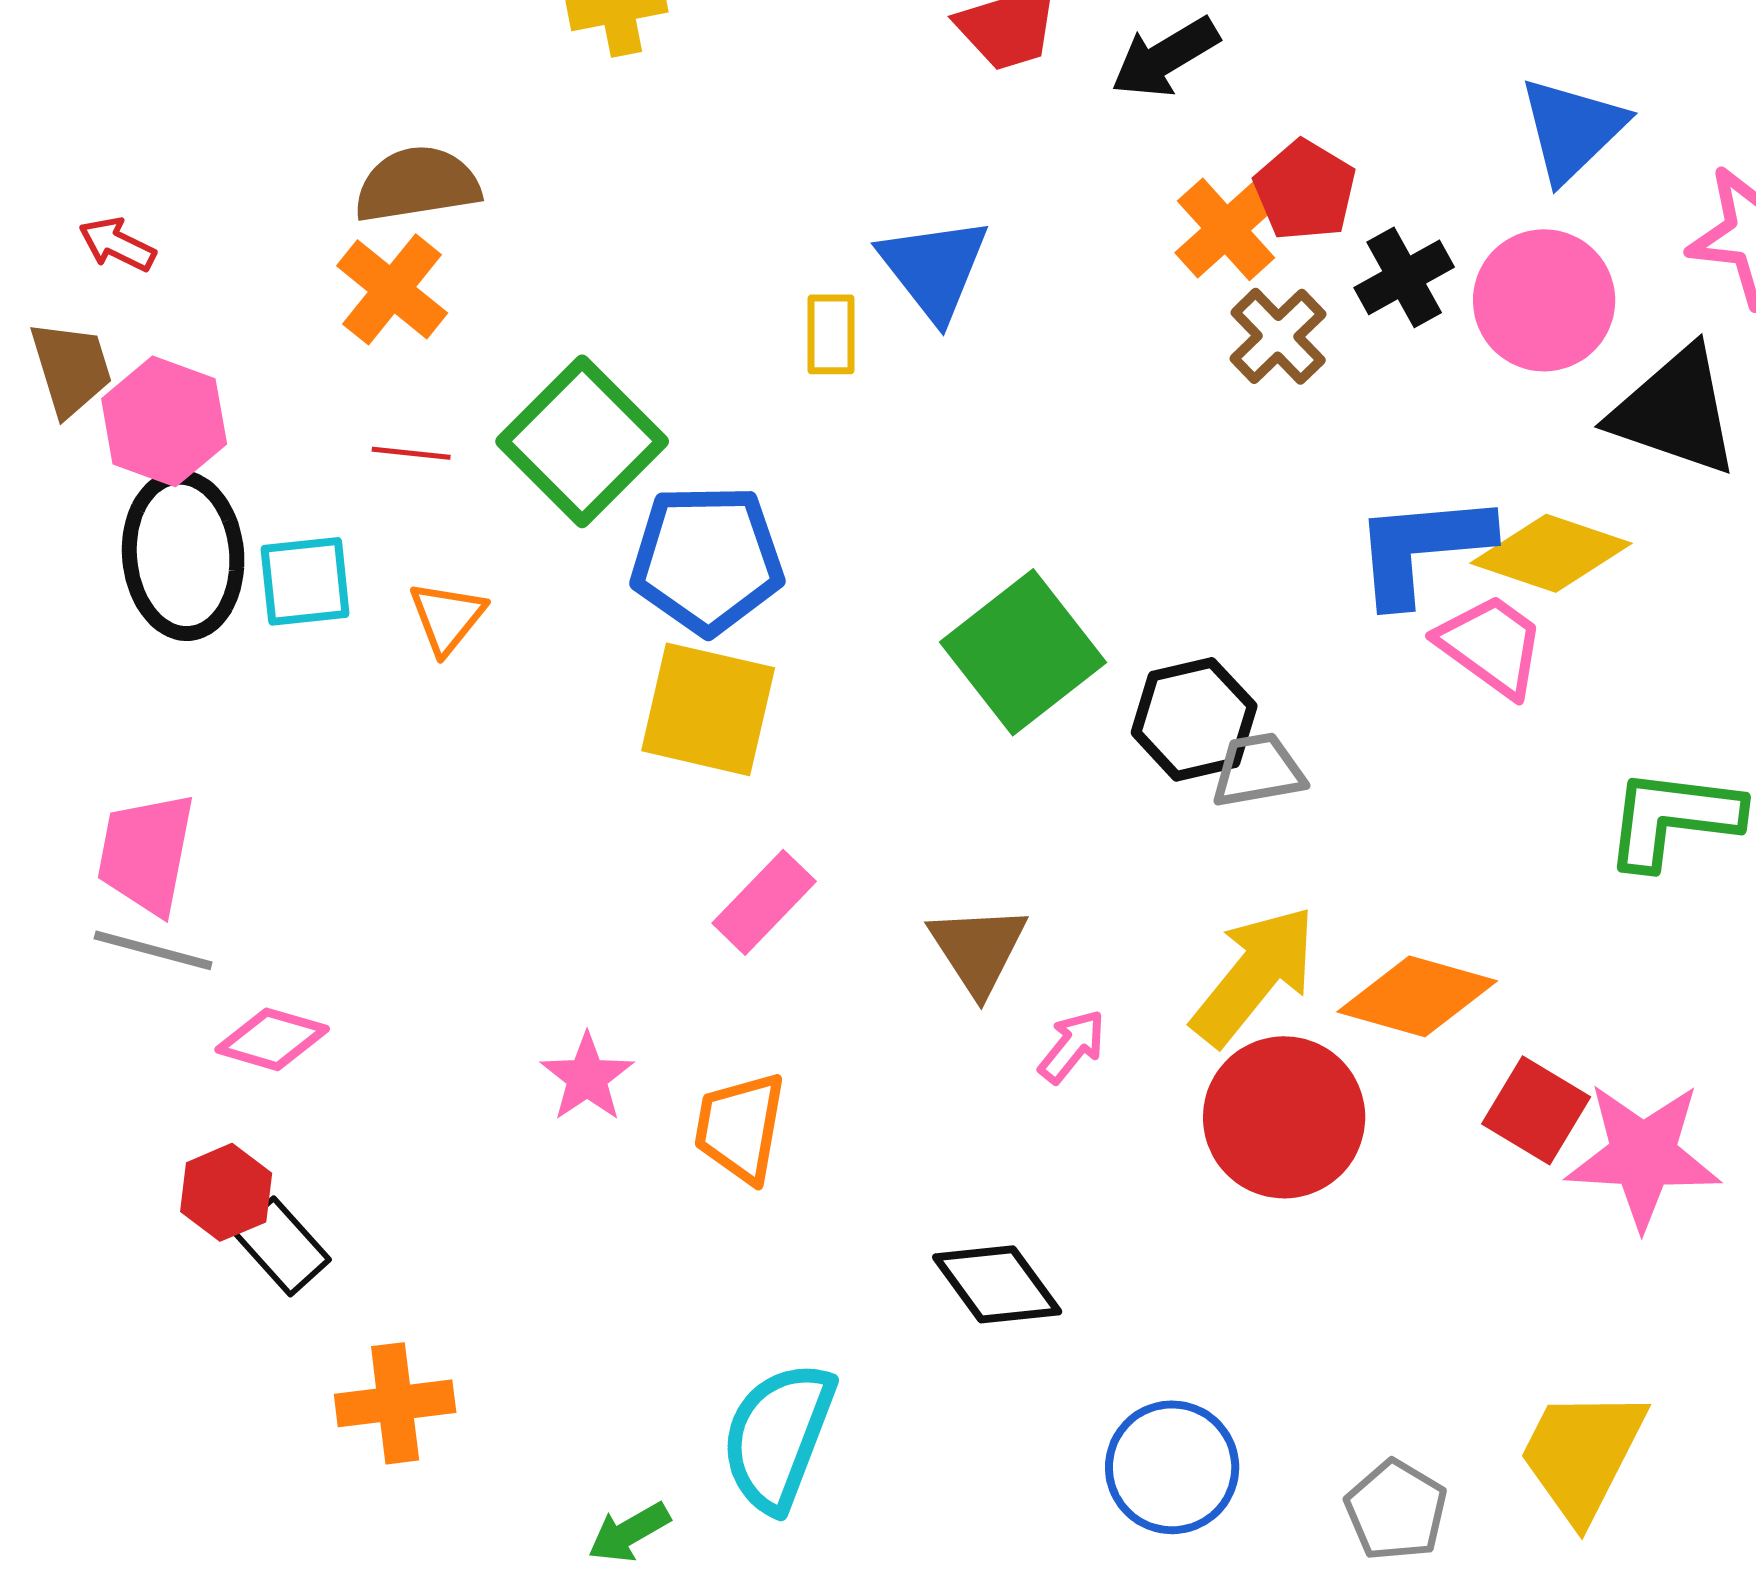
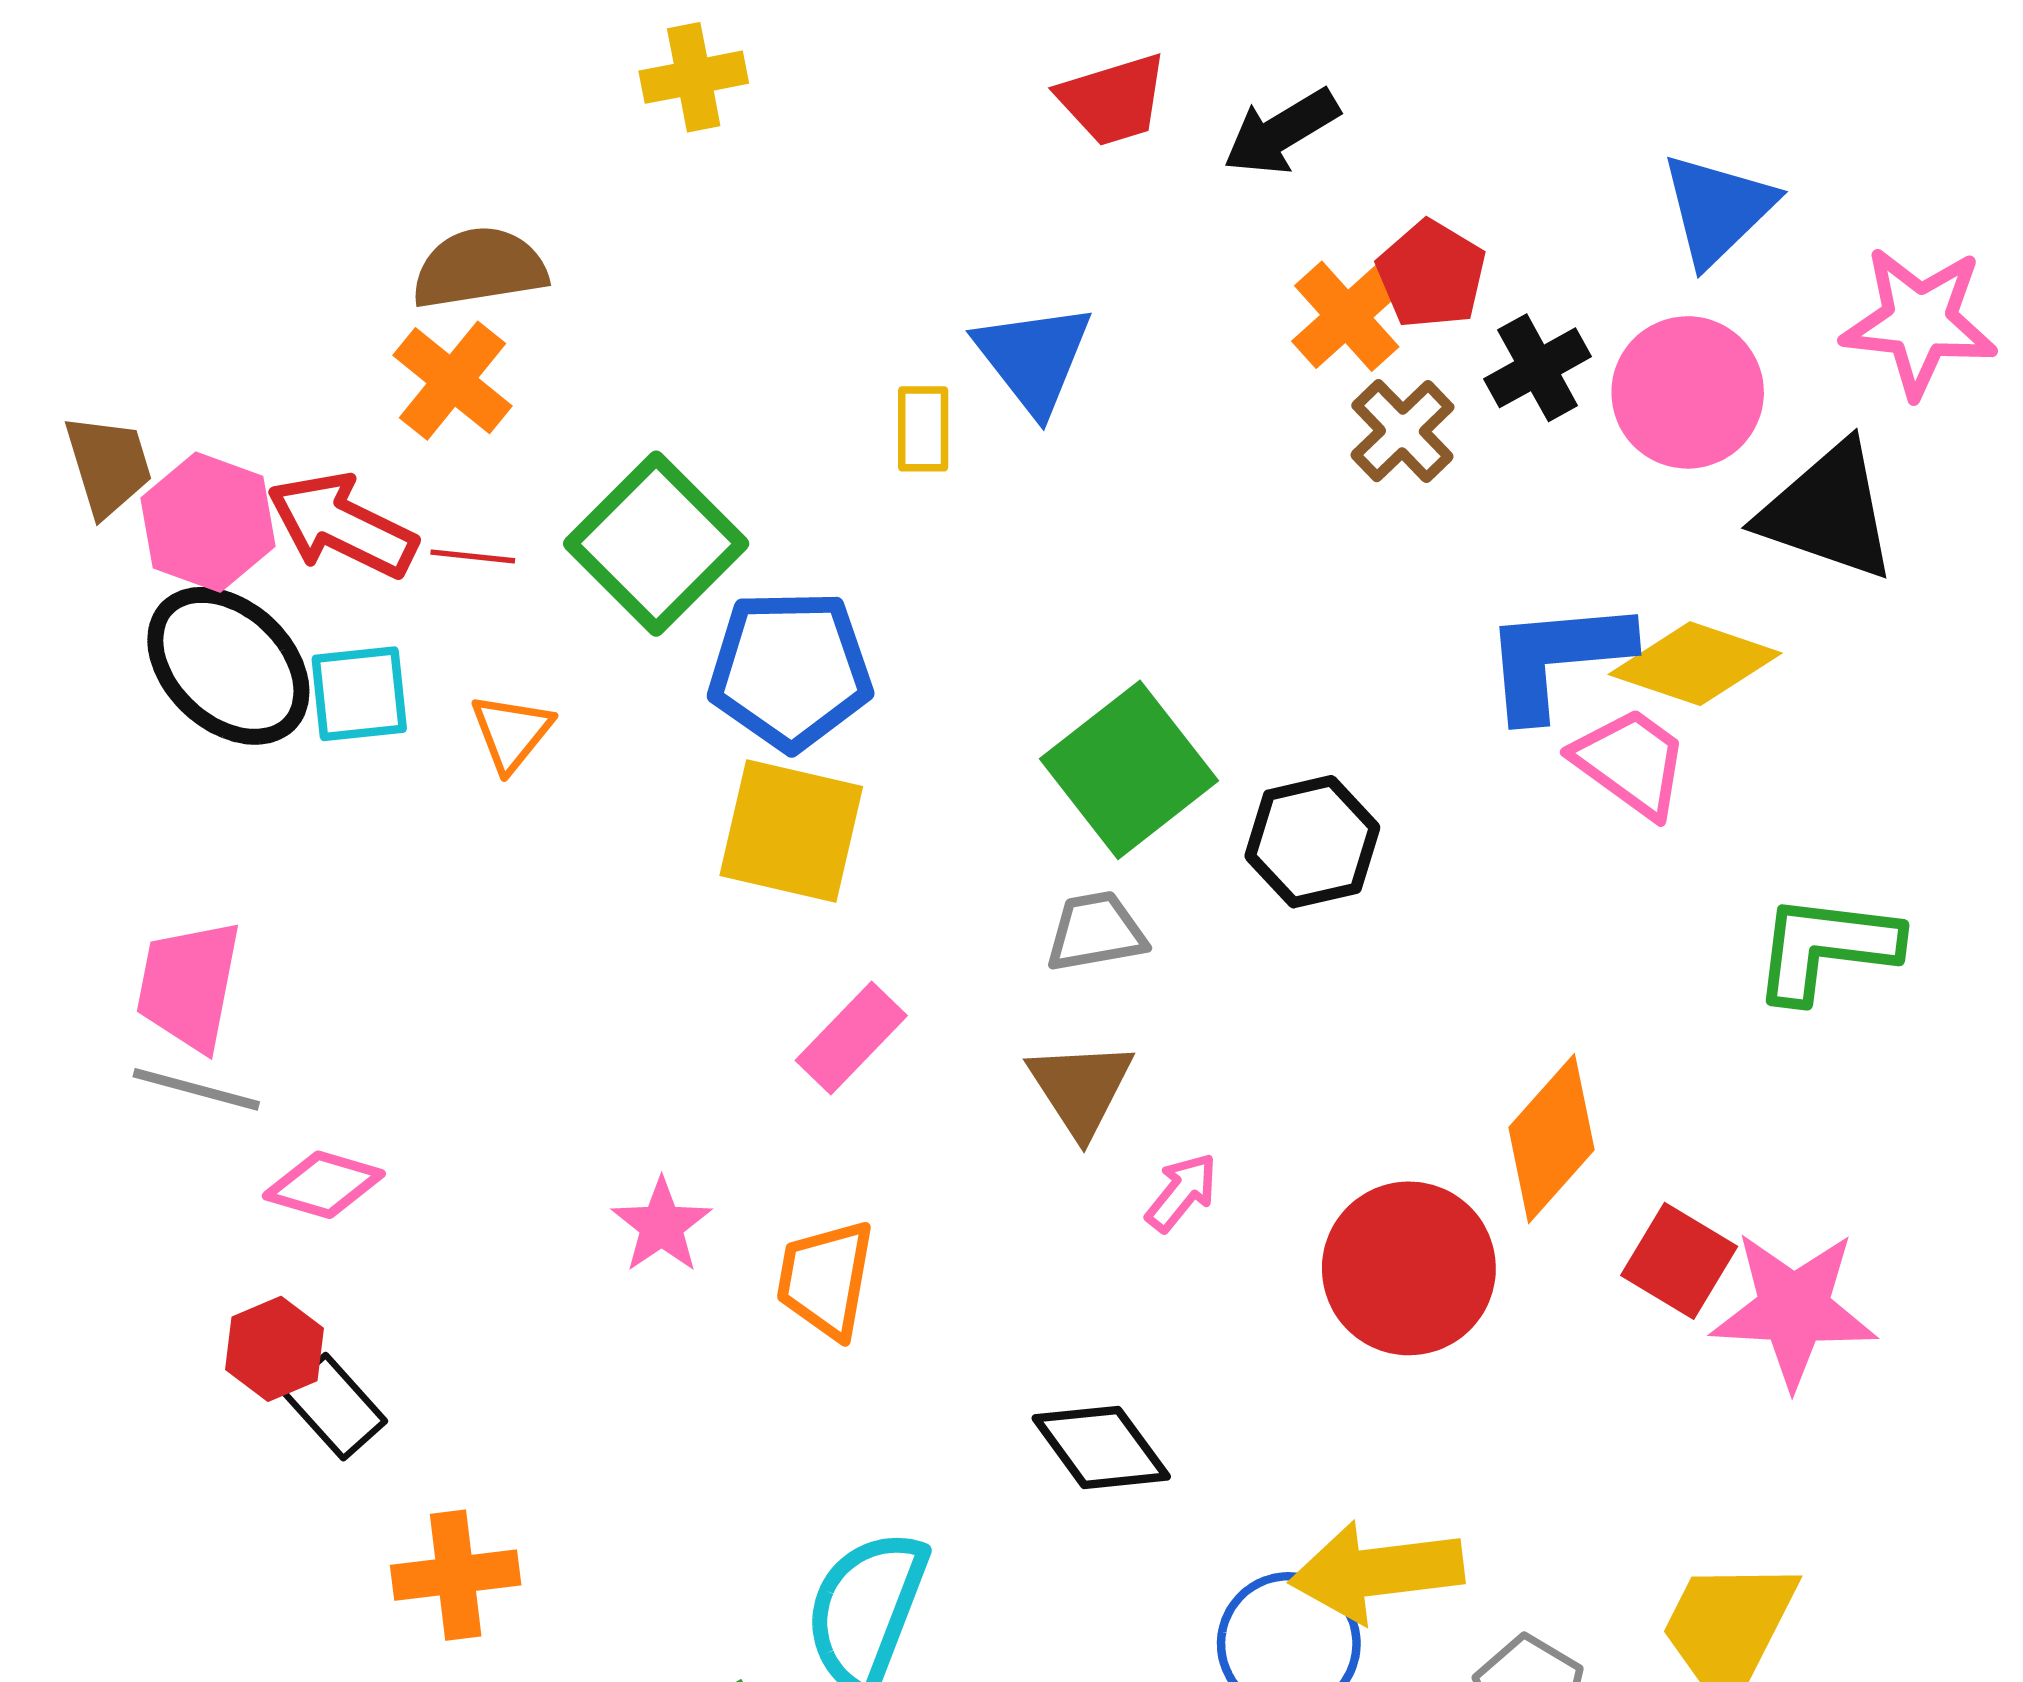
red arrow: (117, 244) -> (342, 525), moved, size x1.8
black ellipse: (183, 555) -> (228, 666), turned -42
gray trapezoid: (1258, 770) -> (1096, 932), moved
yellow arrow: (1254, 975) -> (1377, 1572), moved, turned -136
orange diamond: (1417, 996) -> (1551, 1139), turned -64

